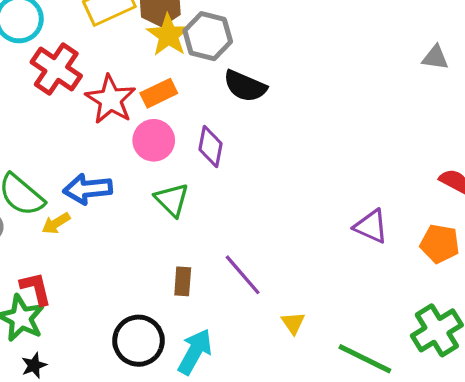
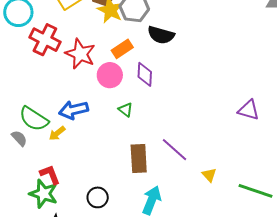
orange rectangle: (159, 93) -> (122, 49), moved
green triangle: (172, 200) -> (126, 110), size x0.7
brown rectangle: (183, 281) -> (139, 159), size x1.6
black circle: (139, 341) -> (98, 197), moved, size x0.7

